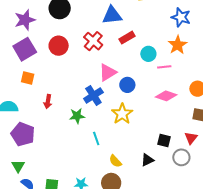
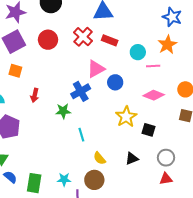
red rectangle: (127, 38) -> (110, 40), moved, turned 49
yellow star: (122, 114) -> (126, 117), moved
red triangle: (191, 138) -> (166, 179), moved, turned 40
black square: (164, 141) -> (149, 130), moved

